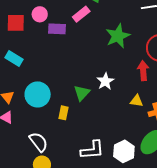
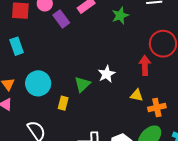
purple rectangle: (57, 29) -> (61, 19), turned 48
green star: (118, 36) -> (120, 16), moved, size x0.7
cyan rectangle: (14, 59) -> (17, 46), turned 36

